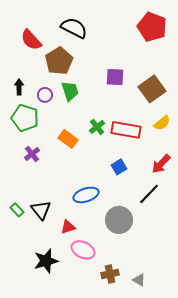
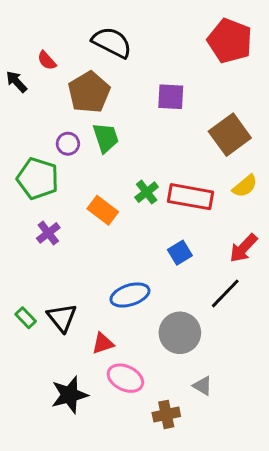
red semicircle: (31, 40) -> (47, 61), size x0.6
purple square: (115, 77) -> (171, 97), moved
black arrow: (19, 87) -> (17, 82), moved, turned -42
gray triangle: (139, 280) -> (203, 386), moved

